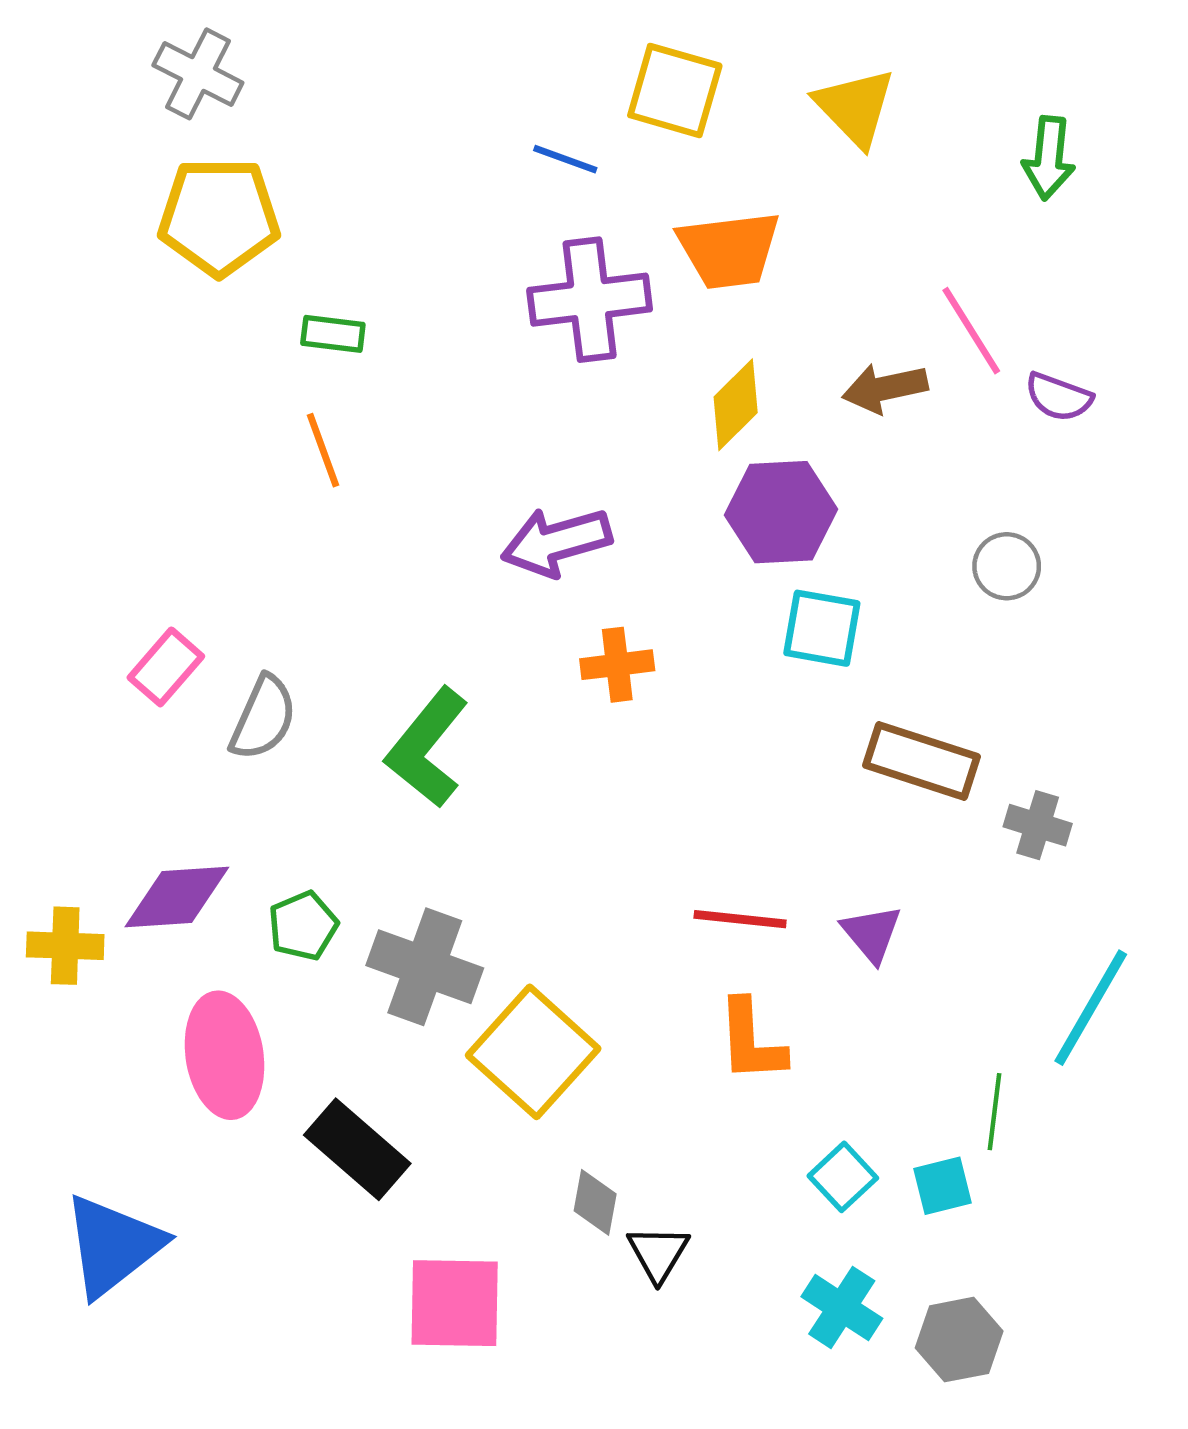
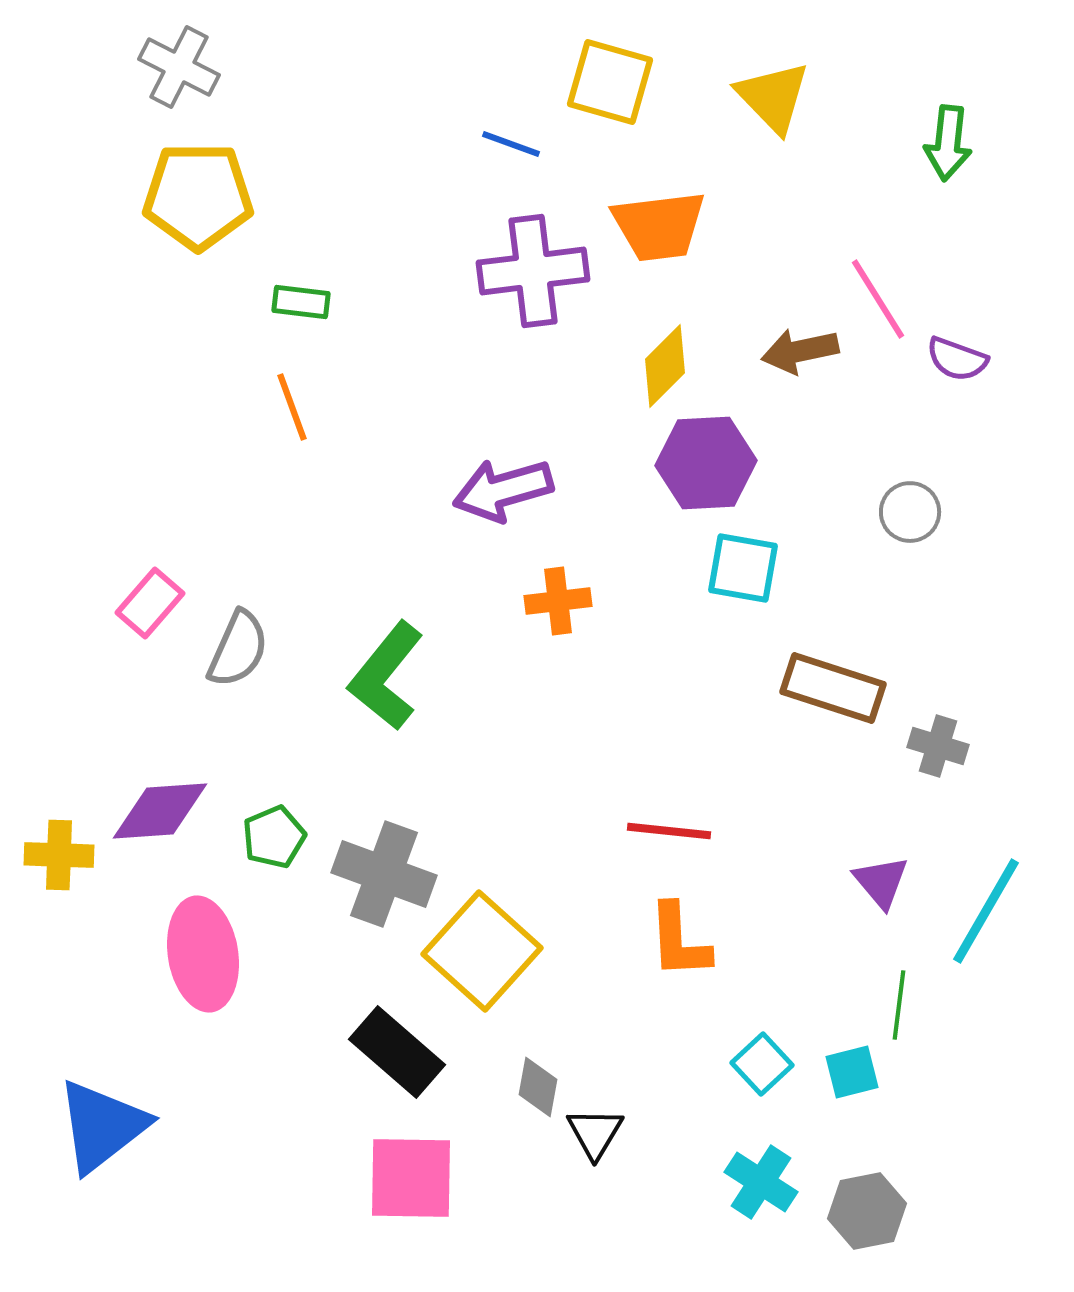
purple triangle: (872, 934) -> (881, 882), moved
black rectangle: (357, 1149) -> (397, 1052), moved

